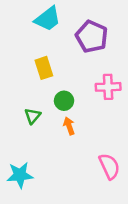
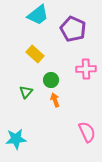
yellow rectangle: (44, 68) -> (35, 54), turned -30

